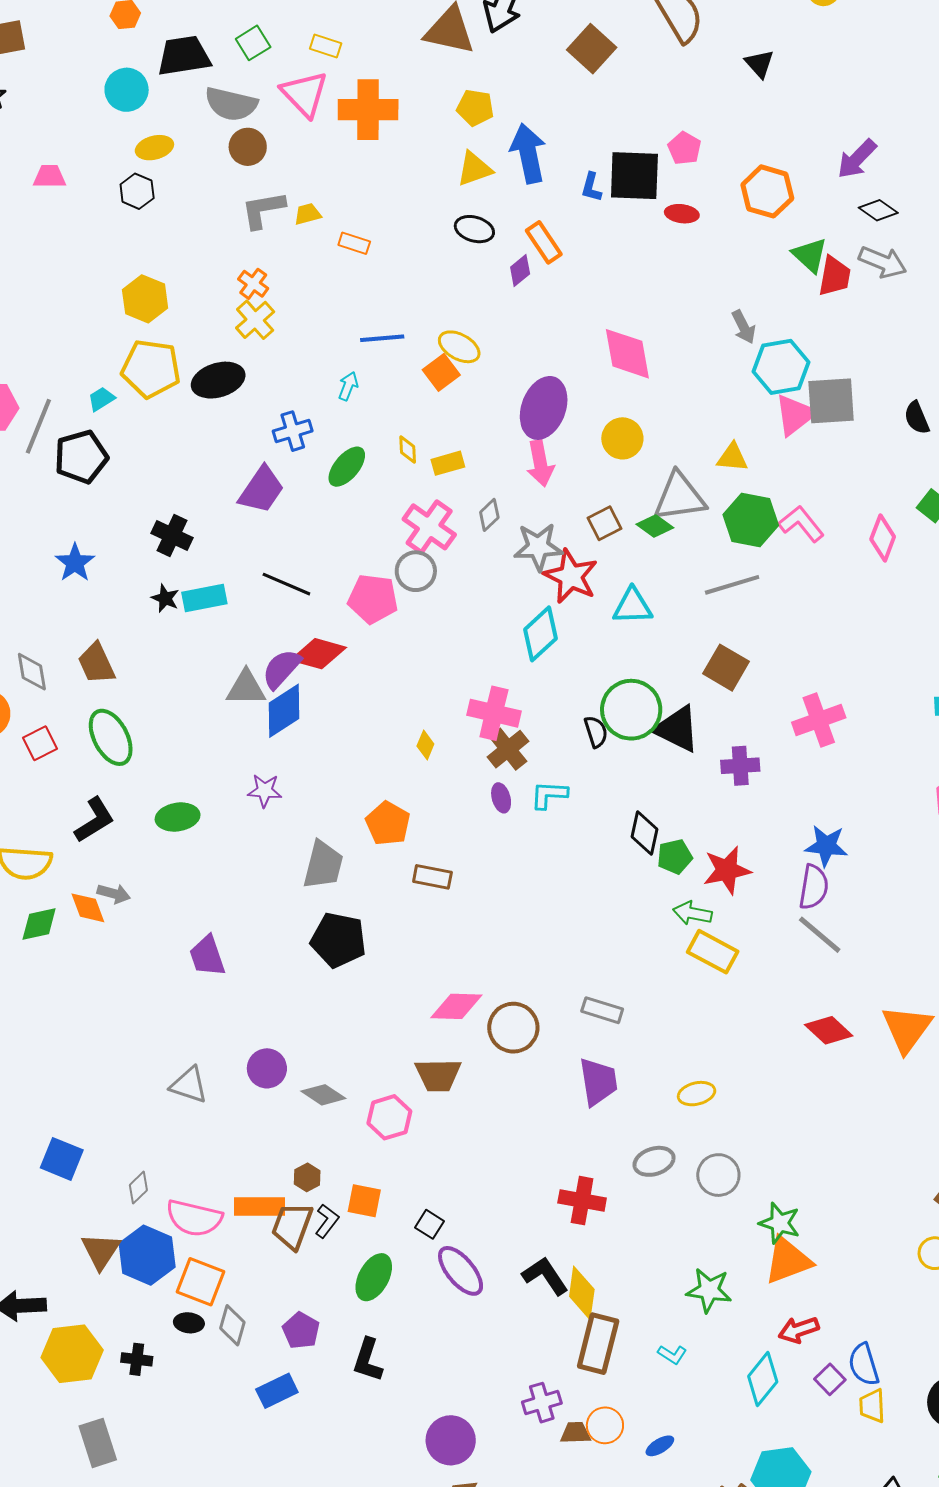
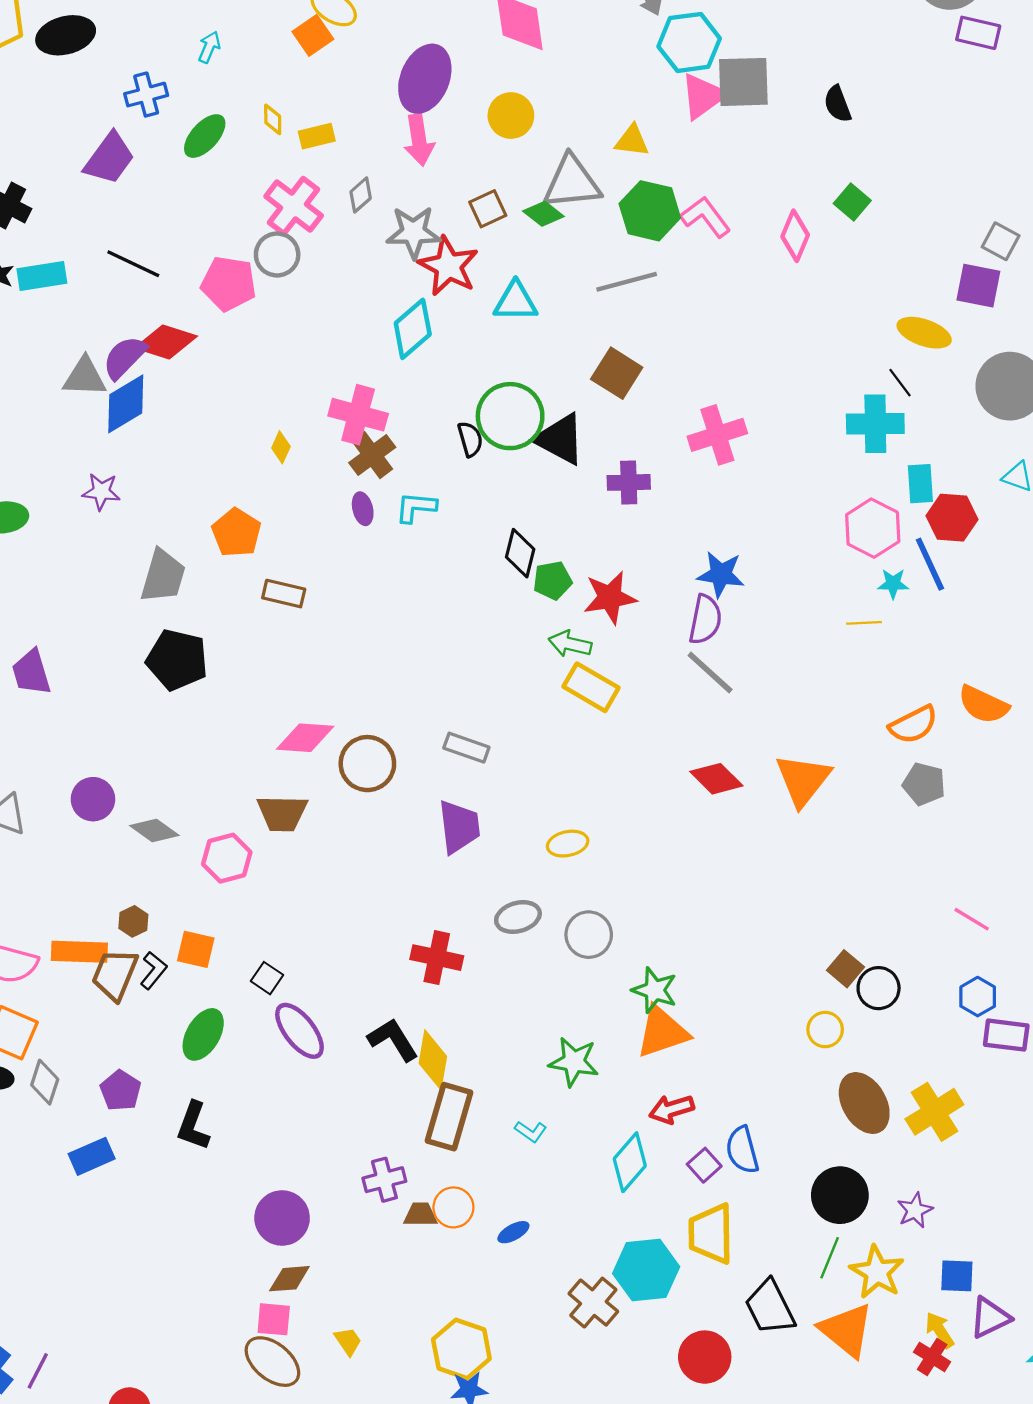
yellow trapezoid: (872, 1406) -> (711, 1234), moved, size x1.6

